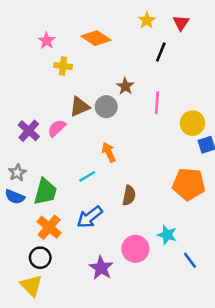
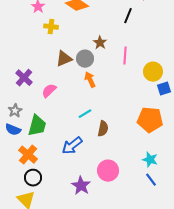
pink semicircle: (57, 128) -> (49, 91), moved
orange arrow: (109, 152) -> (90, 80), moved
cyan line: (87, 176) -> (85, 114), moved
orange cross: (49, 227) -> (28, 155), moved
cyan star: (167, 235) -> (150, 160), moved

